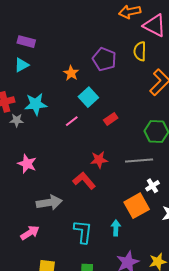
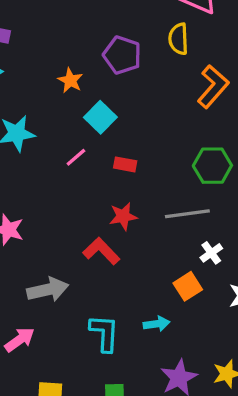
red rectangle: (111, 119) -> (125, 164), moved, turned 48
orange square: (137, 206) -> (188, 286), size x0.7
cyan arrow: (116, 228) -> (157, 324), turned 84

